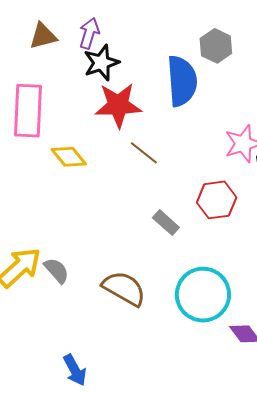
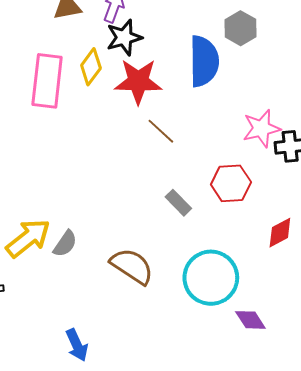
yellow diamond: (69, 157) -> (91, 67), moved, turned 72
gray semicircle: (57, 271) -> (65, 244), turned 72

